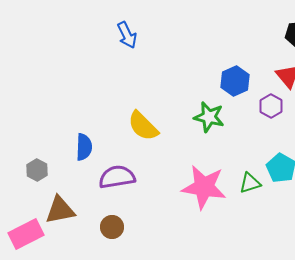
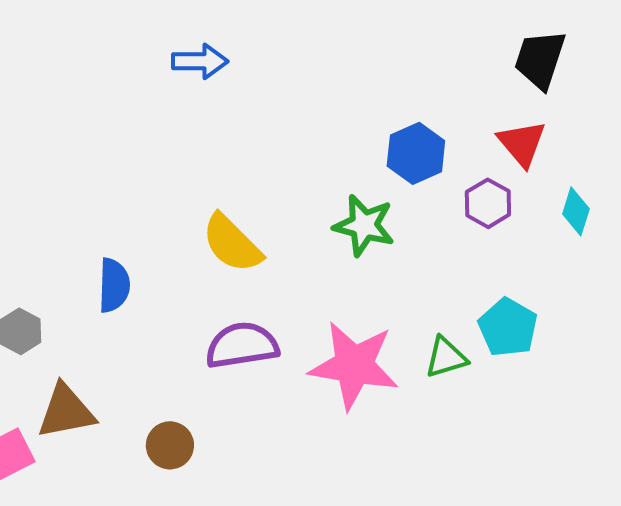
blue arrow: (127, 35) -> (200, 61), turned -64
purple semicircle: (117, 177) -> (242, 345), moved

